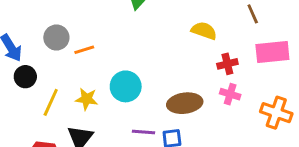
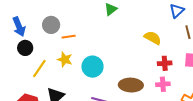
pink cross: (230, 94) -> (163, 84), turned -32
yellow star: (87, 99) -> (65, 59), moved

